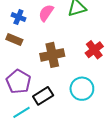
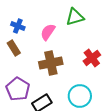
pink semicircle: (46, 13) -> (48, 32), moved
brown rectangle: (14, 40) -> (14, 48), turned 35

